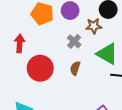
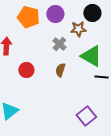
red circle: (40, 68) -> (26, 70), size x0.6

